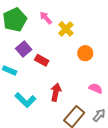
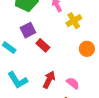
pink semicircle: (96, 88) -> (73, 83), moved

